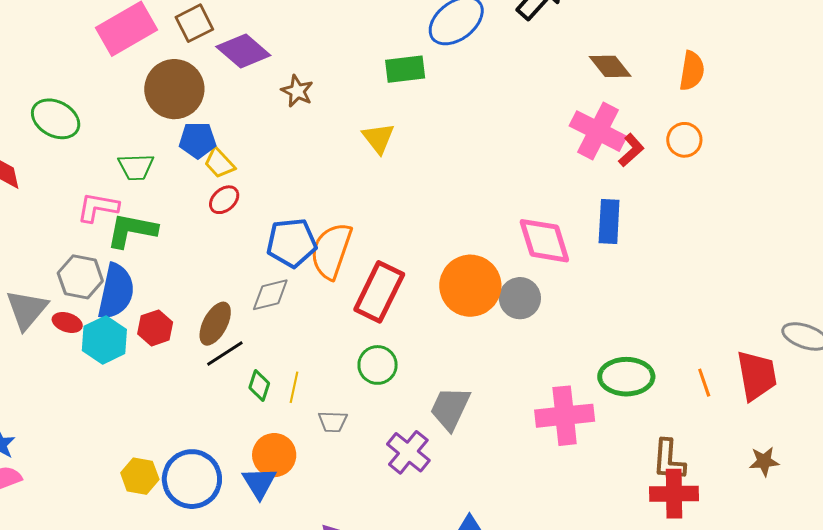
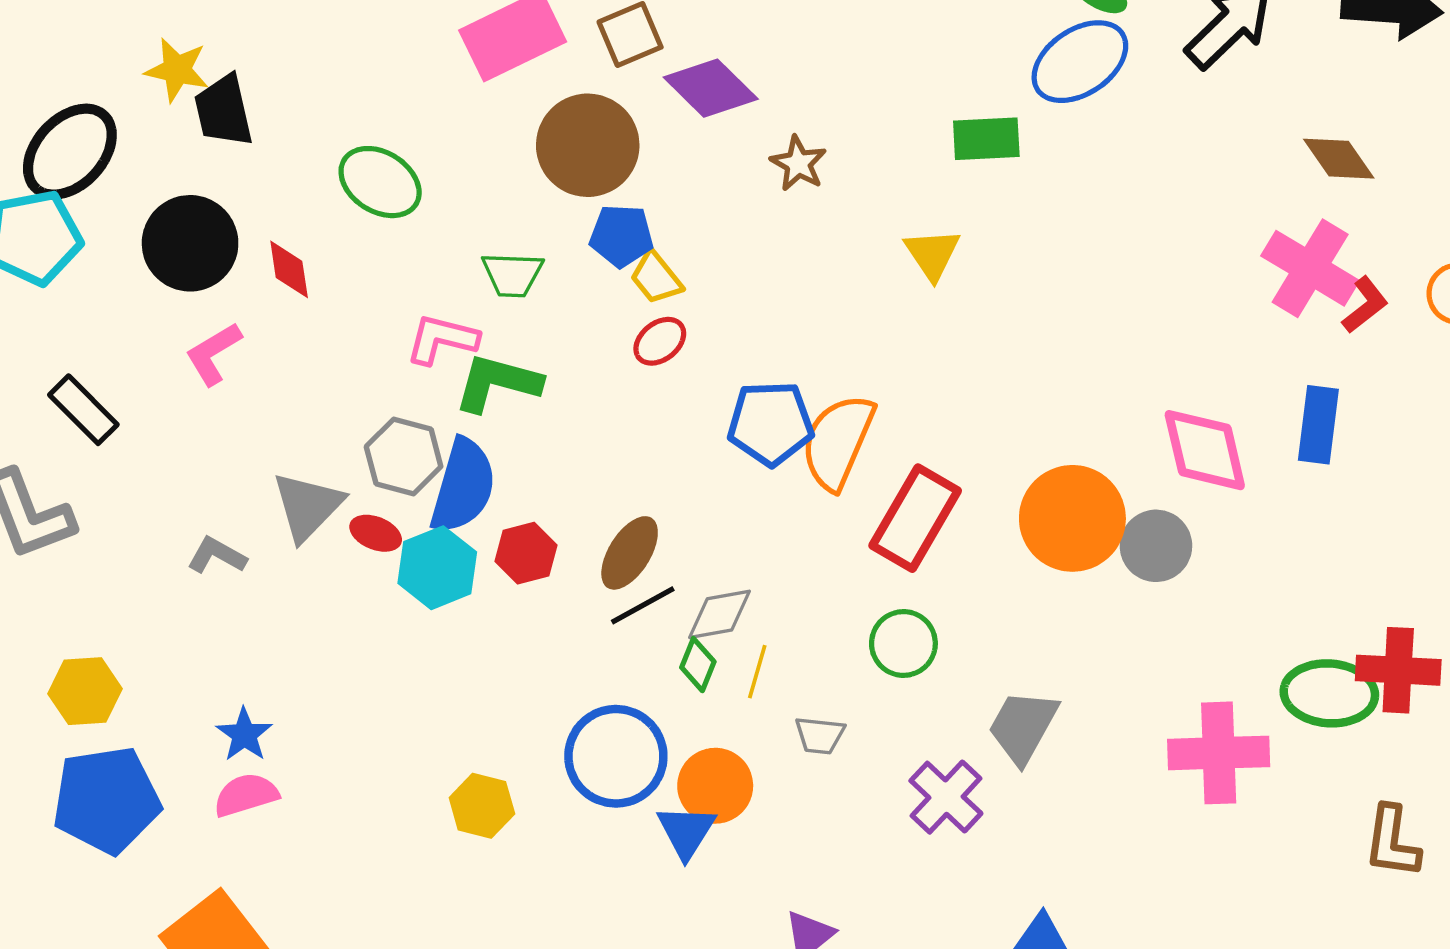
gray diamond: (270, 295) -> (720, 614), moved
blue circle: (192, 479) -> (616, 756), moved
red cross: (674, 494) -> (1398, 670), moved

